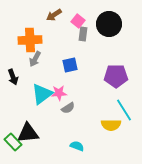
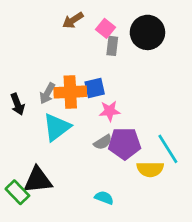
orange cross: (30, 40) -> (70, 92), moved
gray arrow: (35, 59) -> (47, 93), moved
purple pentagon: (116, 76) -> (124, 144), moved
pink star: (59, 93) -> (110, 111), moved
gray semicircle: (68, 108) -> (103, 142), moved

